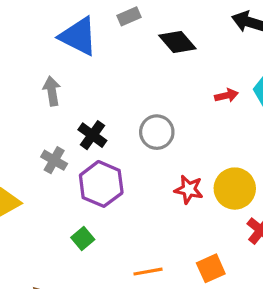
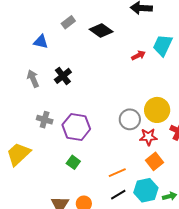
blue triangle: (78, 36) -> (41, 42), size x0.6
gray circle: (157, 132) -> (130, 119), moved
black cross: (92, 135) -> (63, 76), moved, turned 30
red star: (189, 189) -> (148, 137), moved

